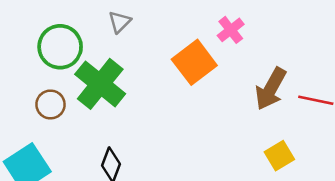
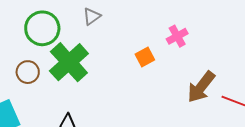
orange square: (194, 62) -> (145, 57), size x0.6

